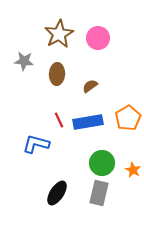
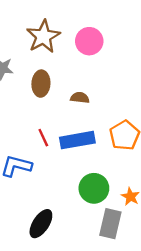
brown semicircle: (90, 86) -> (80, 98), turned 42
gray rectangle: (99, 193) -> (110, 224), moved

